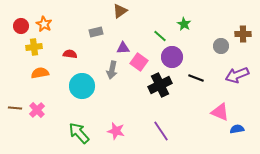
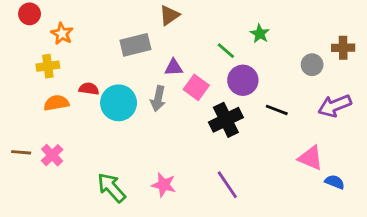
red circle: (21, 26) -> (30, 14), moved
gray rectangle: (96, 32) -> (135, 45), size x1.5
red semicircle: (70, 54) -> (89, 89), moved
cyan circle: (82, 86) -> (119, 103), moved
blue semicircle: (237, 129) -> (335, 182), turned 32

